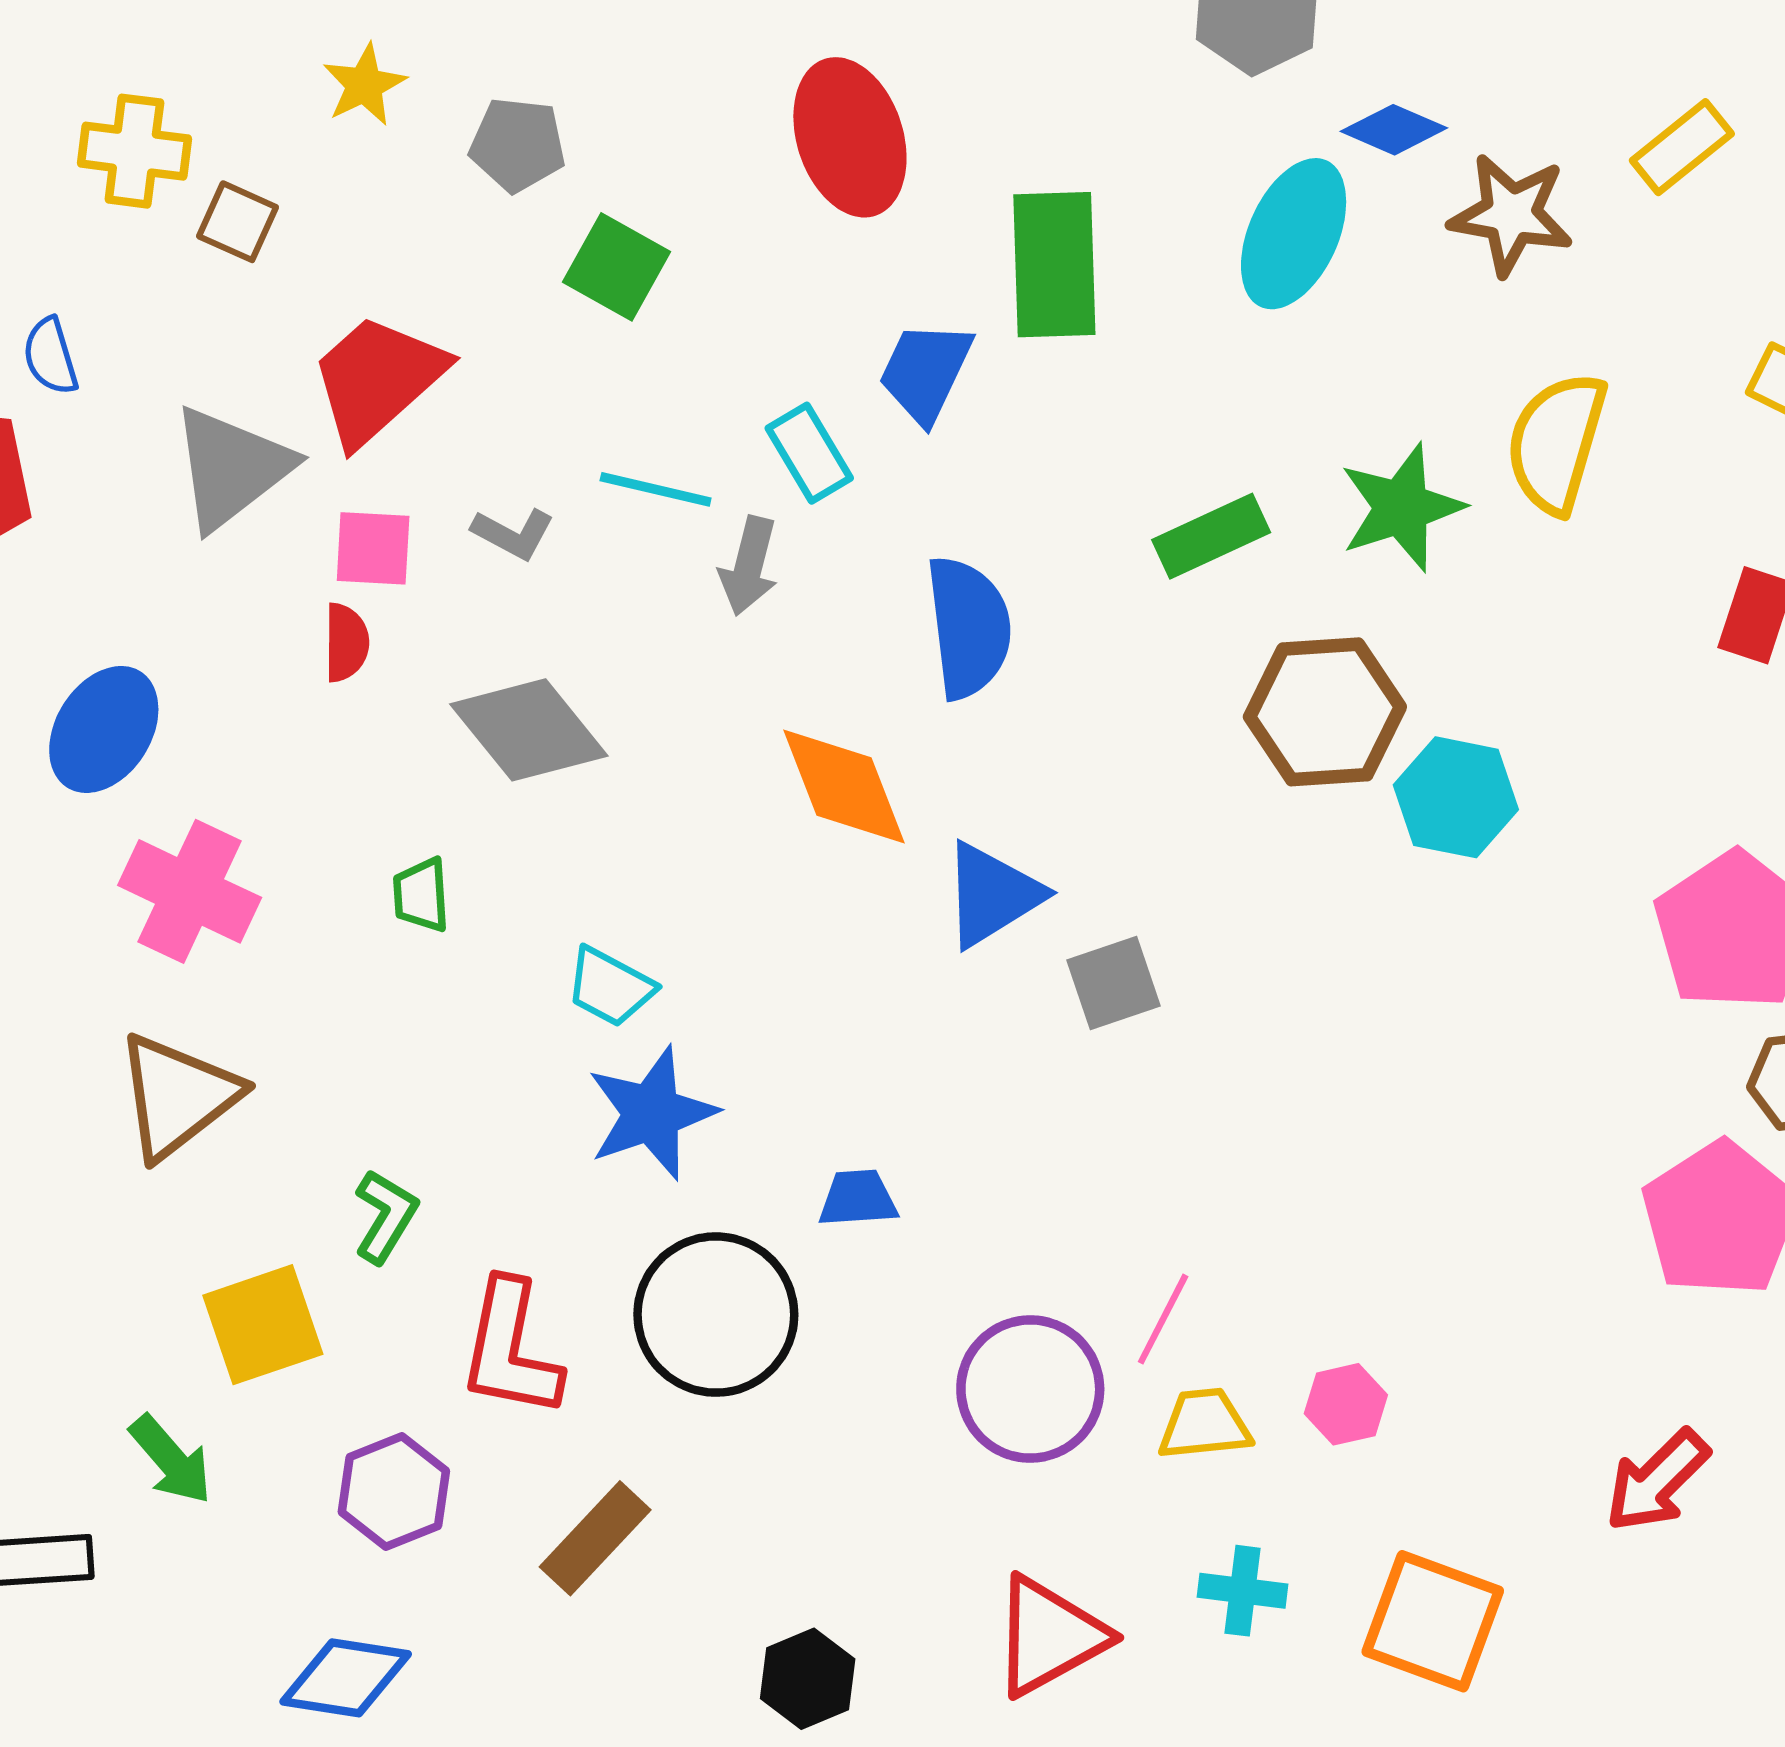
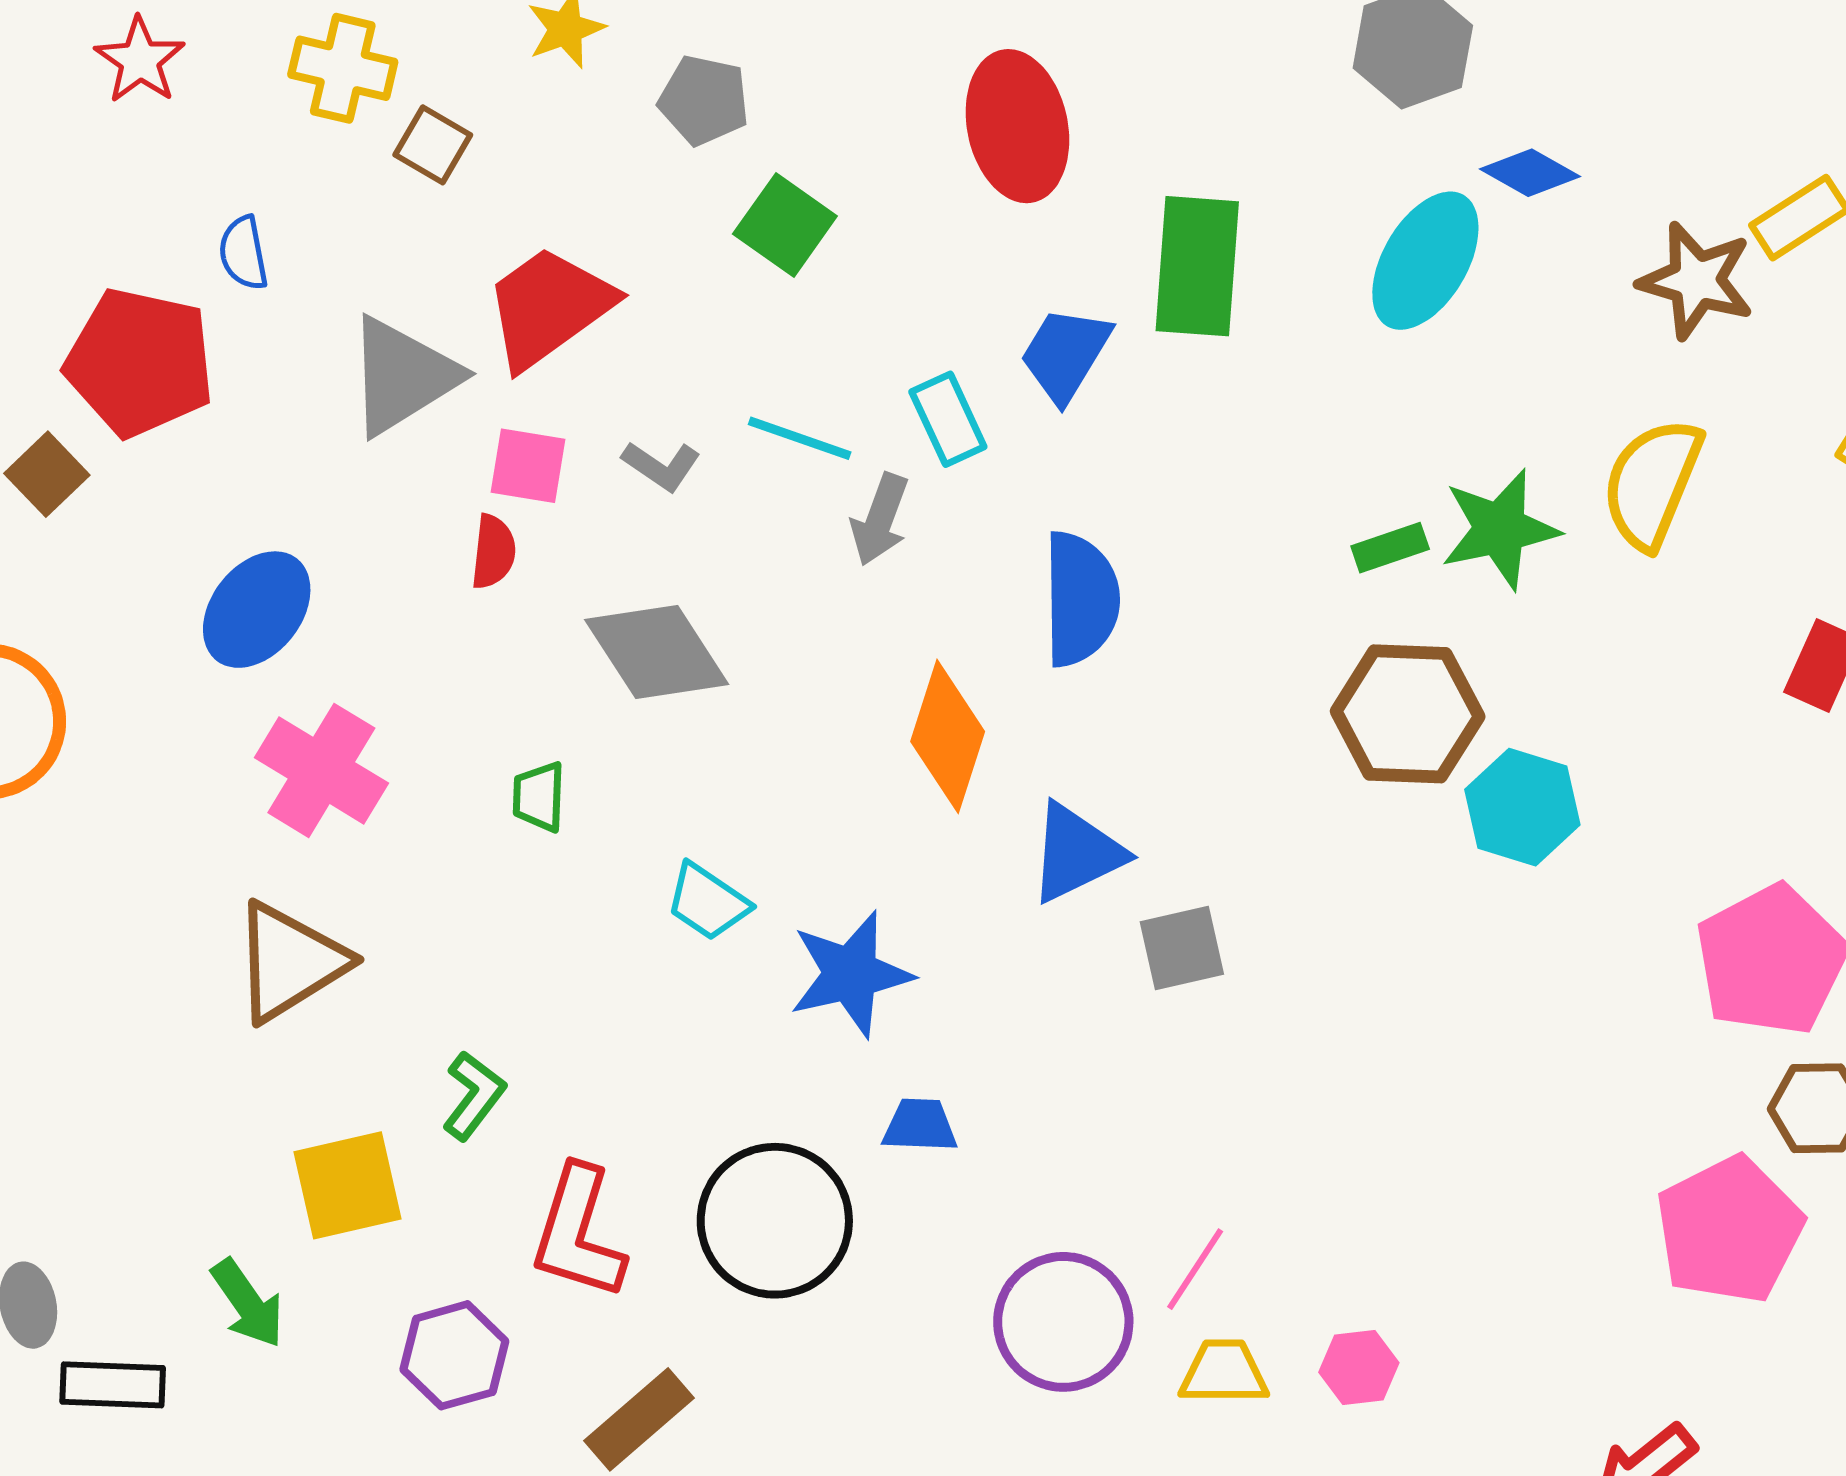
brown star: (1511, 215) -> (1696, 281), moved
green rectangle: (1211, 536) -> (1390, 548), moved, size x0.7
orange diamond: (844, 786) -> (948, 736), turned 33
blue star: (652, 1113) -> (851, 974), moved

